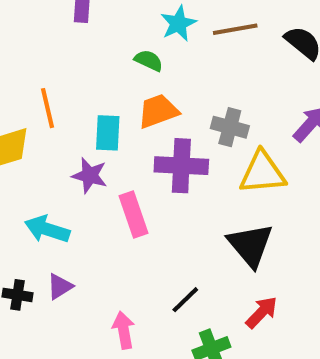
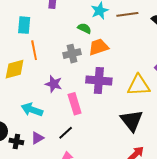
orange trapezoid: (158, 111) -> (98, 47), moved
gray cross: (230, 127) -> (72, 54), moved, turned -30
cyan rectangle: (108, 133) -> (24, 25), moved
black line: (185, 300) -> (66, 133), moved

